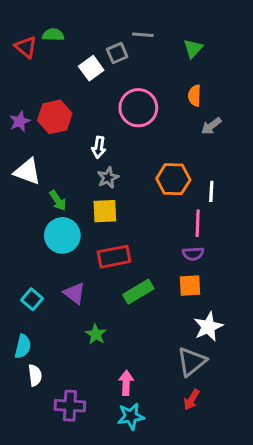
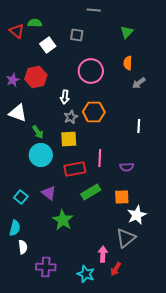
gray line: (143, 35) -> (94, 10), moved
gray square: (117, 53) -> (77, 35), turned 32
white square: (91, 68) -> (48, 45), moved
orange hexagon: (173, 179) -> (94, 112), moved
pink line: (198, 223) -> (100, 158), moved
orange square: (190, 286) -> (122, 197), moved
green star: (96, 334) -> (63, 220), size x1.5
pink arrow: (126, 383) -> (103, 254), moved
red arrow: (192, 400) -> (116, 269), moved
cyan star: (131, 416) -> (86, 274), turned 30

